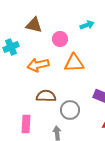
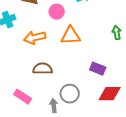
gray circle: (70, 110) -> (70, 94), moved
pink rectangle: (26, 124) -> (23, 97), turned -60

